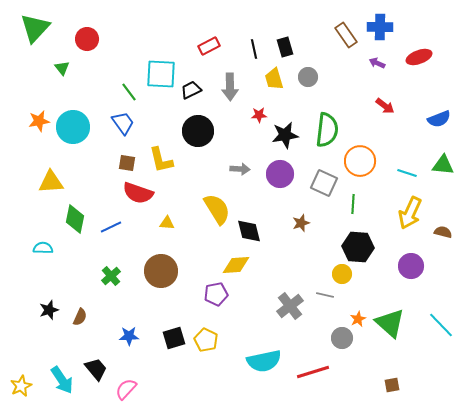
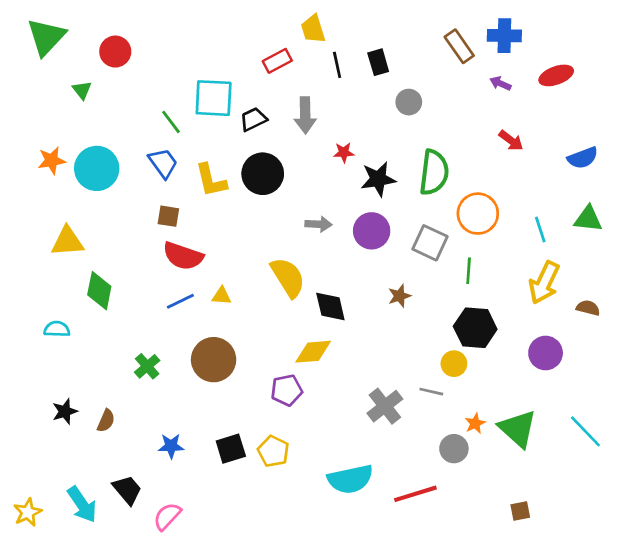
yellow trapezoid: (274, 79) -> (313, 29), moved
yellow L-shape: (161, 160) -> (211, 180), moved
cyan line: (407, 173) -> (540, 230), turned 54
blue line: (111, 227) -> (180, 301), moved

